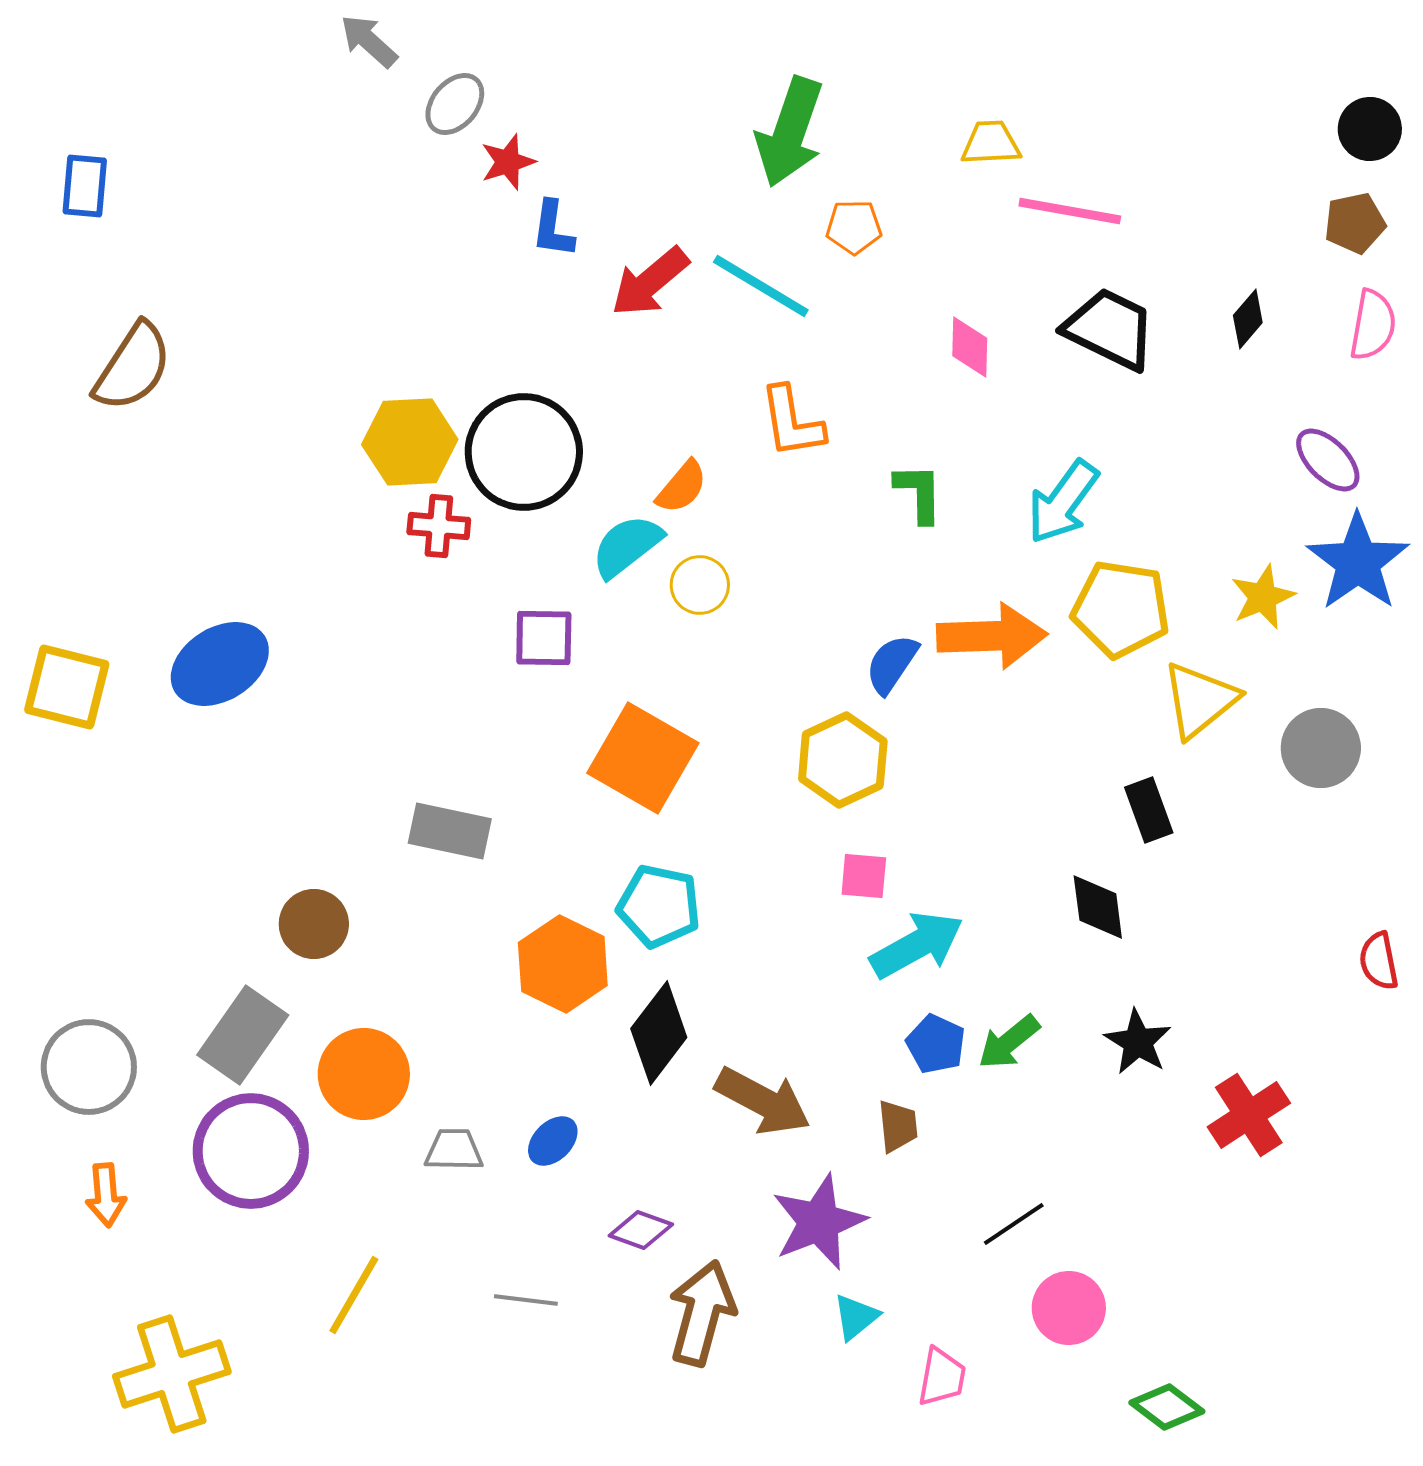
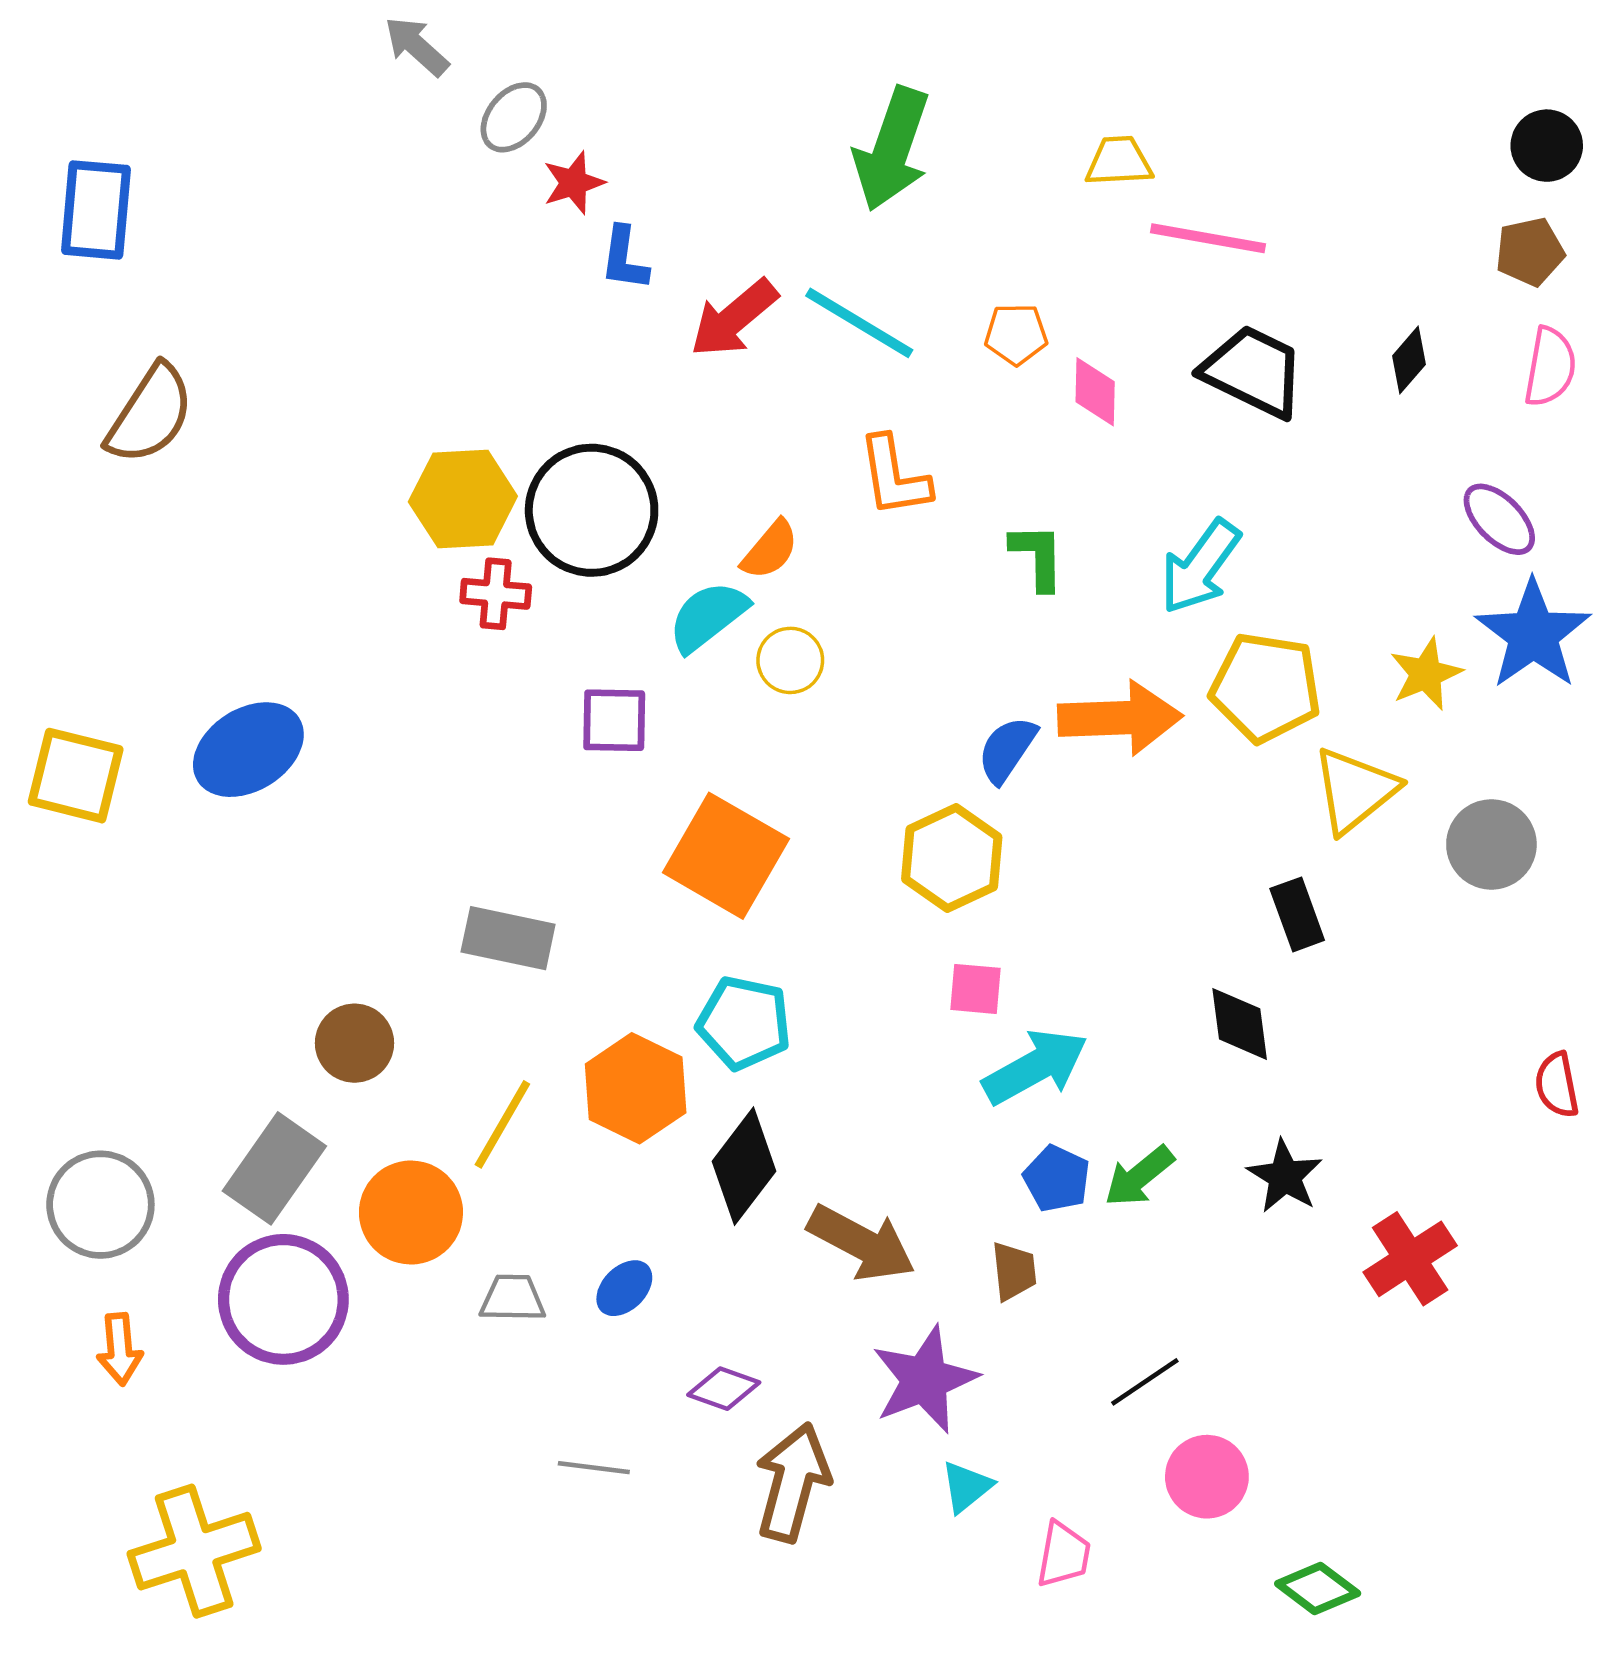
blue rectangle: (85, 186) -> (96, 210), size x1.4
orange pentagon: (854, 227) -> (1016, 334), moved
yellow line: (354, 1295) -> (502, 1124), moved

